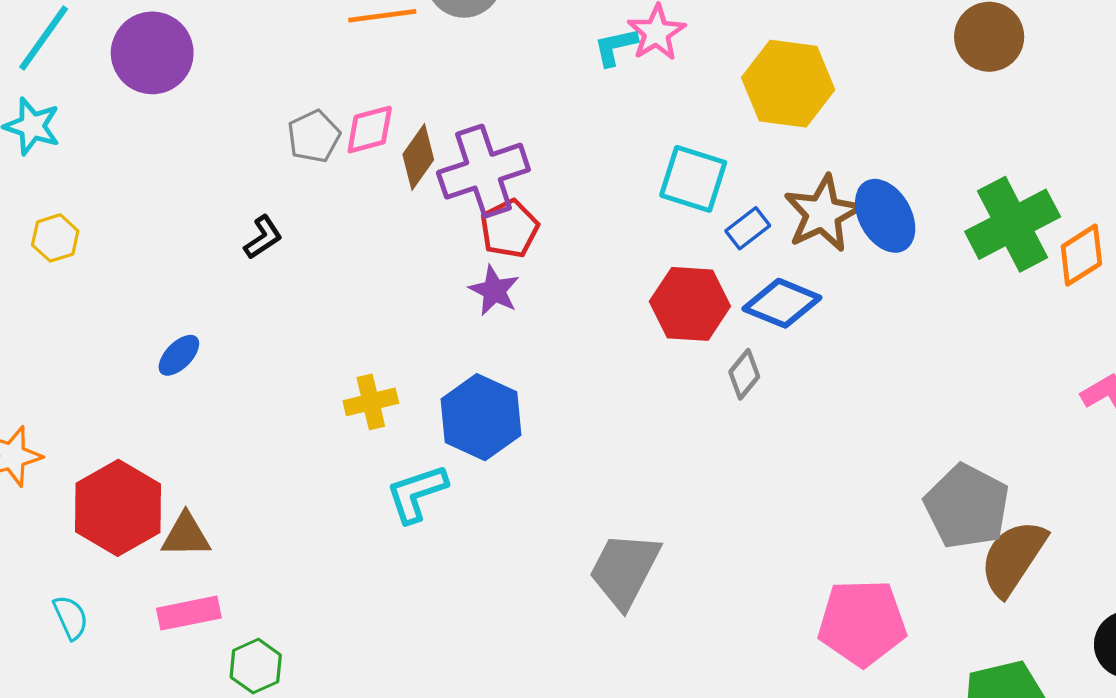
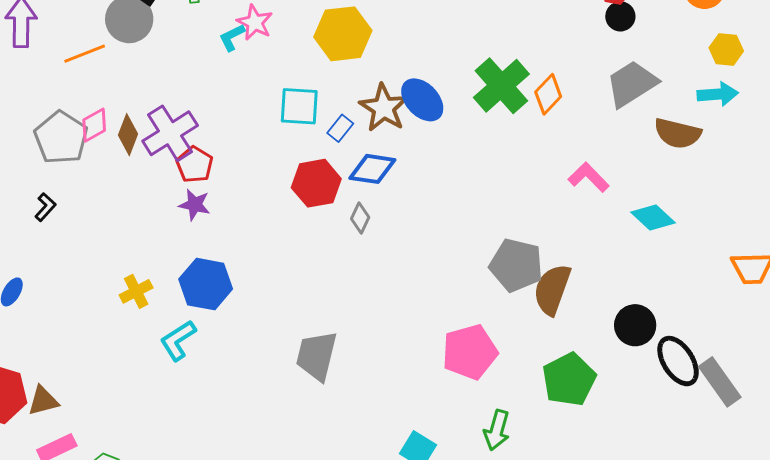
gray pentagon: (314, 136) -> (61, 138), size x1.6

